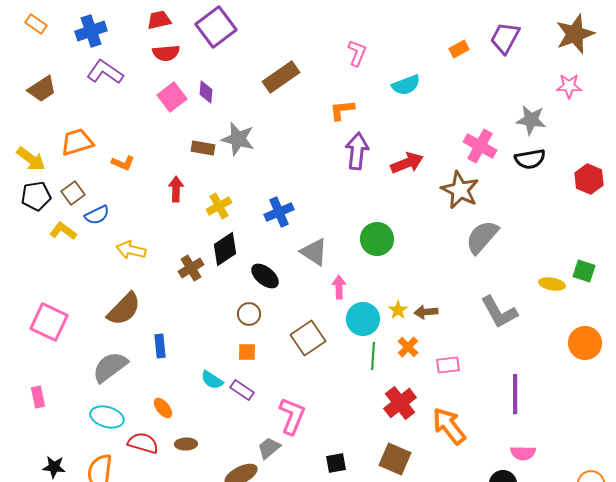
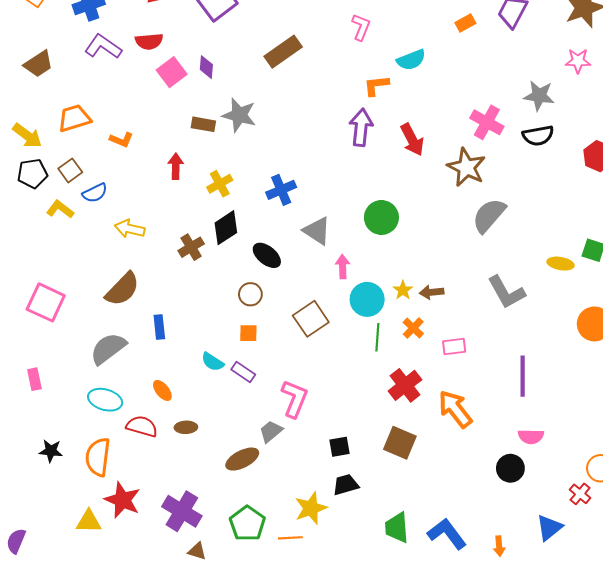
red semicircle: (166, 53) -> (149, 41), moved
orange L-shape: (342, 110) -> (376, 85), moved
red arrow: (407, 163) -> (412, 140), turned 84

